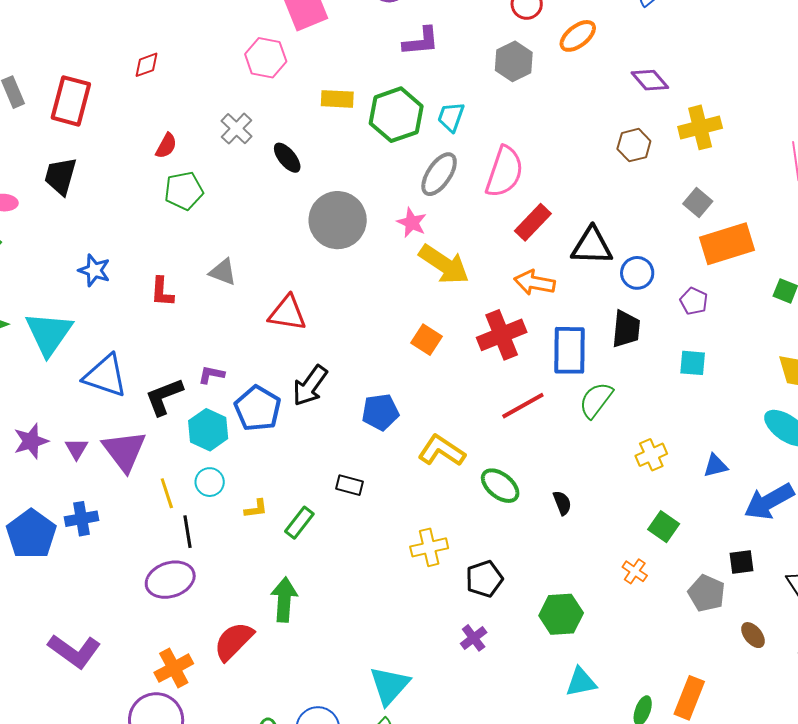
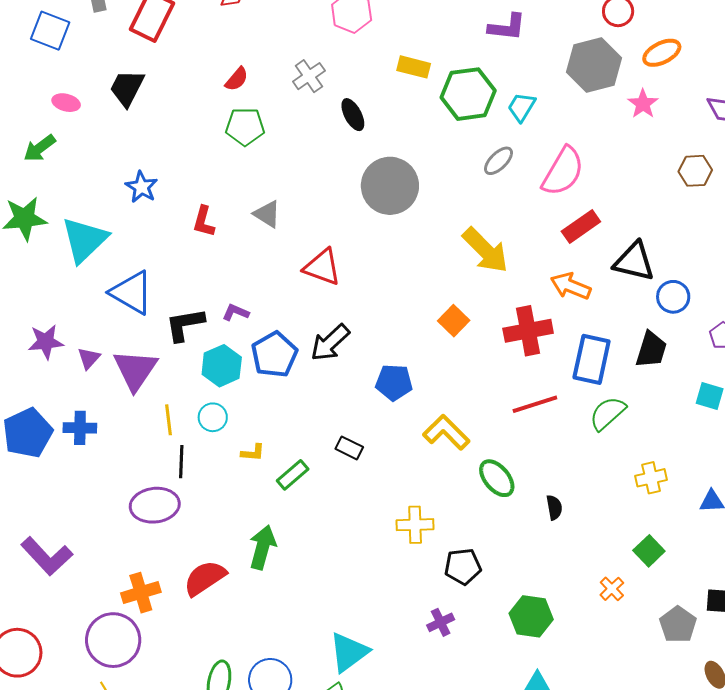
gray hexagon: (514, 61) -> (594, 65), size x1.4
gray ellipse: (439, 174) -> (499, 161), size x0.7
pink star: (412, 223) -> (643, 104), moved

